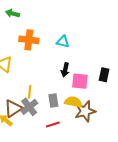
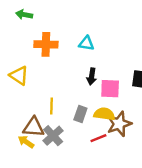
gray rectangle: (53, 100) -> (80, 114), turned 32
gray cross: (29, 107) -> (53, 136), moved
brown triangle: (13, 108) -> (34, 127), turned 42
red line: (53, 124) -> (98, 138), moved

